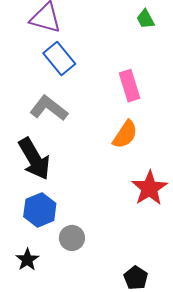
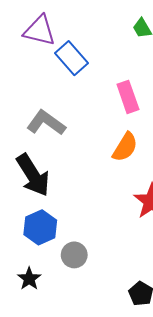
blue rectangle: (59, 58) -> (71, 58), moved

